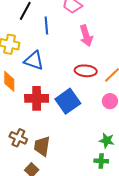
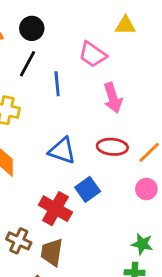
blue triangle: (34, 60) -> (62, 151), moved
red cross: (37, 98) -> (55, 209), moved, turned 30
blue square: (68, 101) -> (88, 189), size x0.7

